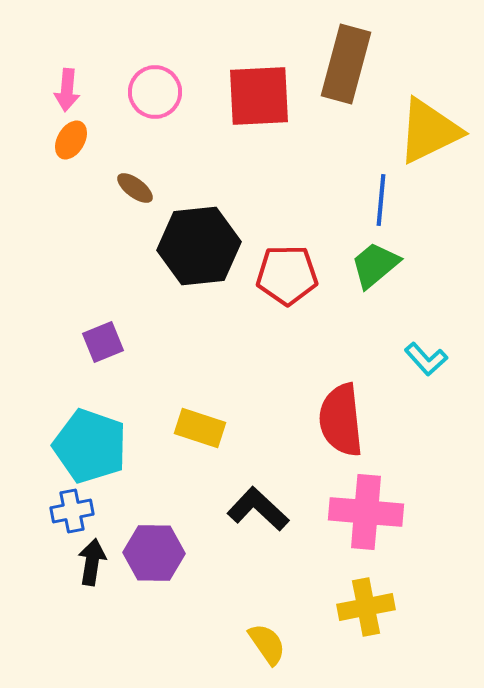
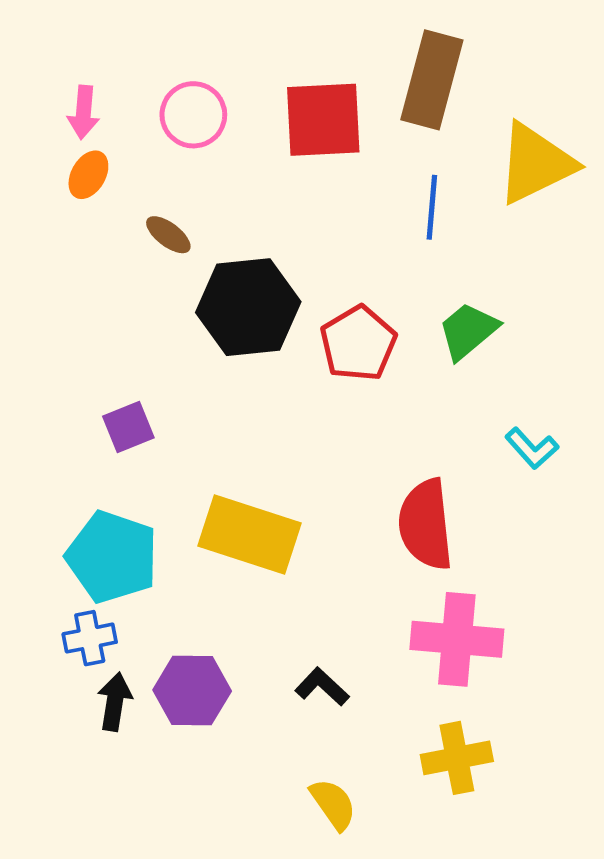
blue line: (381, 200) -> (432, 207), moved
red pentagon: (287, 275) -> (358, 343), turned -30
yellow rectangle: (200, 428) -> (250, 534), size x1.6
black L-shape: (258, 509) -> (322, 687), moved, size x0.7

